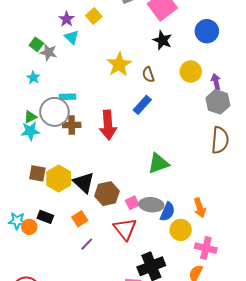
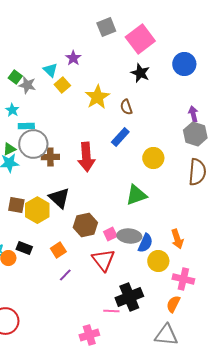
yellow square: (94, 16) -> (62, 85), moved
purple star: (67, 19) -> (73, 58), moved
yellow circle: (191, 72) -> (153, 158), moved
cyan rectangle: (68, 97) -> (26, 126), moved
black triangle: (84, 183) -> (59, 198), moved

